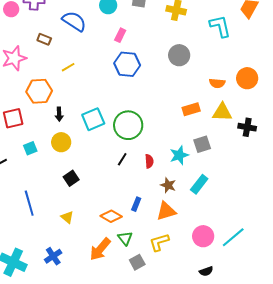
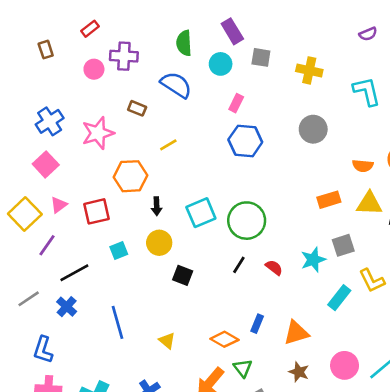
red semicircle: (149, 161) -> (274, 268), turned -48
black square: (71, 178) -> (183, 275), moved, turned -35
brown star: (168, 185) -> (299, 372), moved
yellow L-shape: (159, 242) -> (372, 281), moved, turned -100

